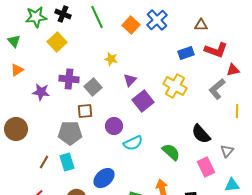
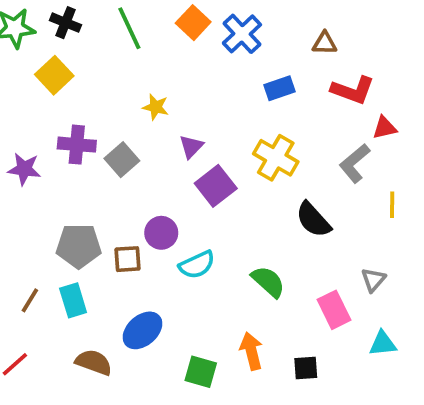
orange square: (131, 25) -> (193, 23), moved
blue rectangle: (186, 53) -> (280, 88), moved
brown square: (85, 111) -> (127, 259), moved
black semicircle: (201, 134) -> (313, 220), moved

